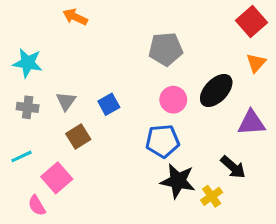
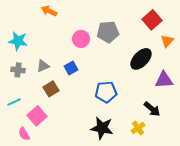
red square: (251, 21) -> (152, 20), moved
pink circle: (173, 100) -> (81, 39), moved
gray triangle: (66, 101) -> (43, 66), turned 32
black star: (178, 181) -> (102, 128), moved

